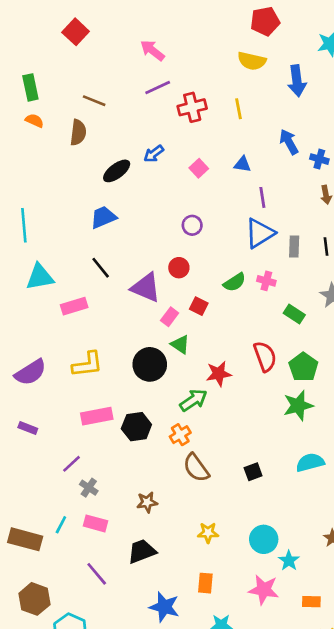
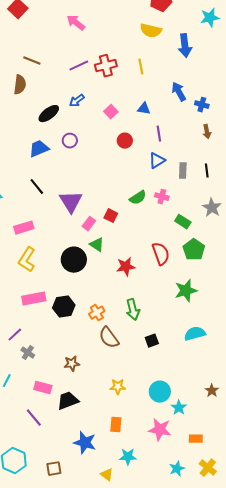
purple line: (158, 87) -> (79, 66), moved
purple circle: (192, 225) -> (70, 141), moved
blue triangle: (260, 233) -> (157, 161), size x0.7
red circle: (179, 268) -> (125, 141), moved
purple triangle: (146, 288) -> (71, 202), turned 35
pink rectangle: (74, 306) -> (24, 228), moved
yellow L-shape: (87, 364) -> (27, 260), turned 130
green pentagon: (303, 367) -> (194, 250), moved
green arrow: (193, 400) -> (133, 310), moved, turned 110
pink rectangle: (95, 523) -> (43, 388), moved

